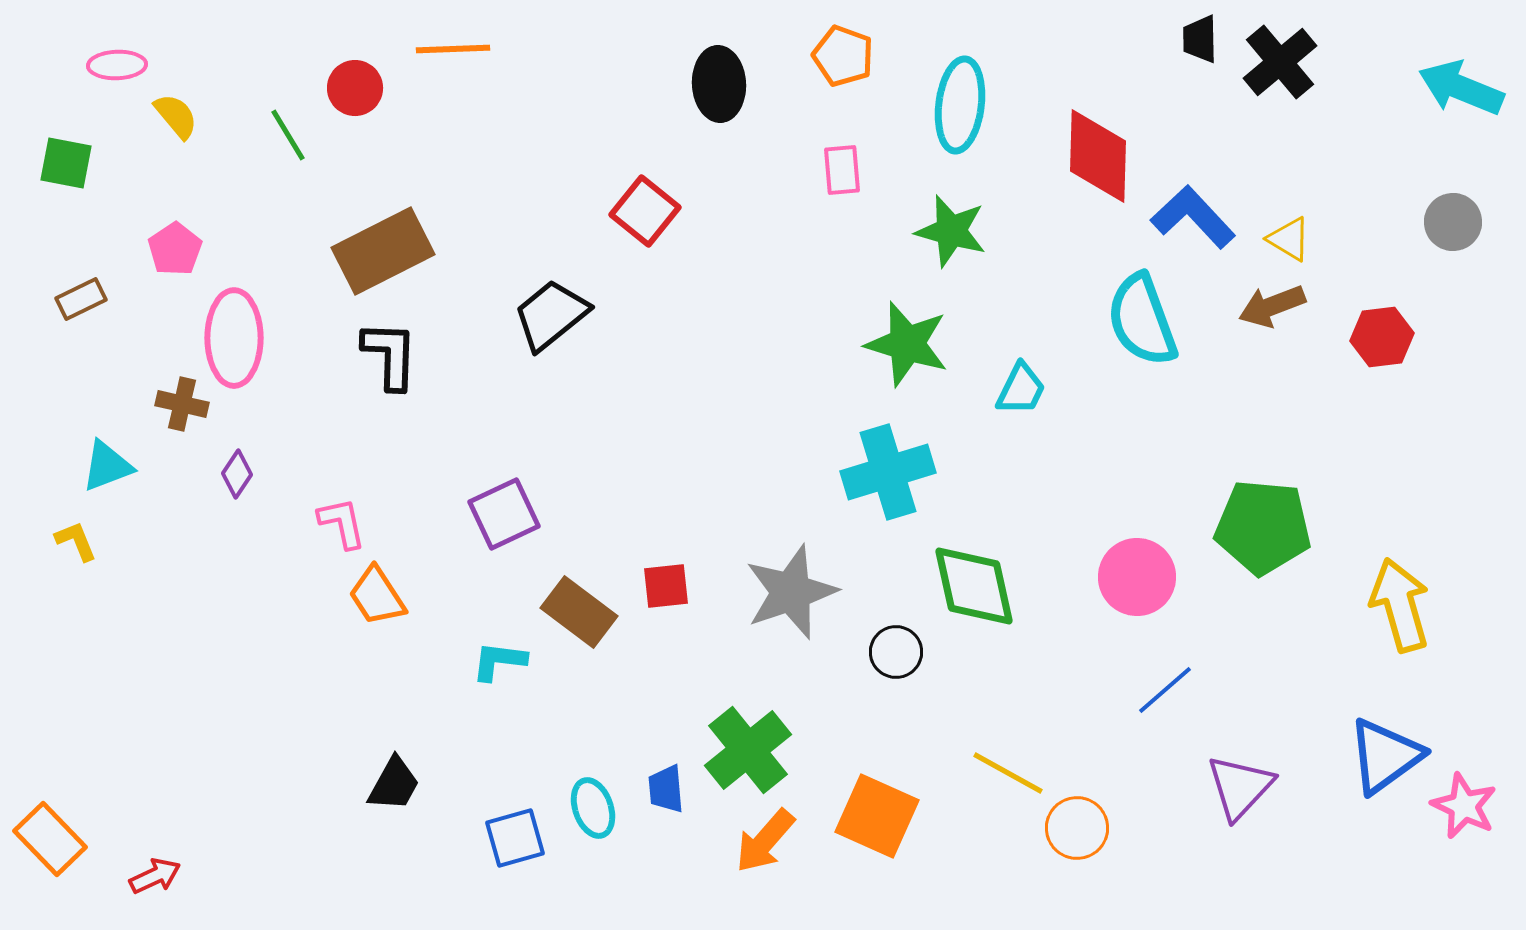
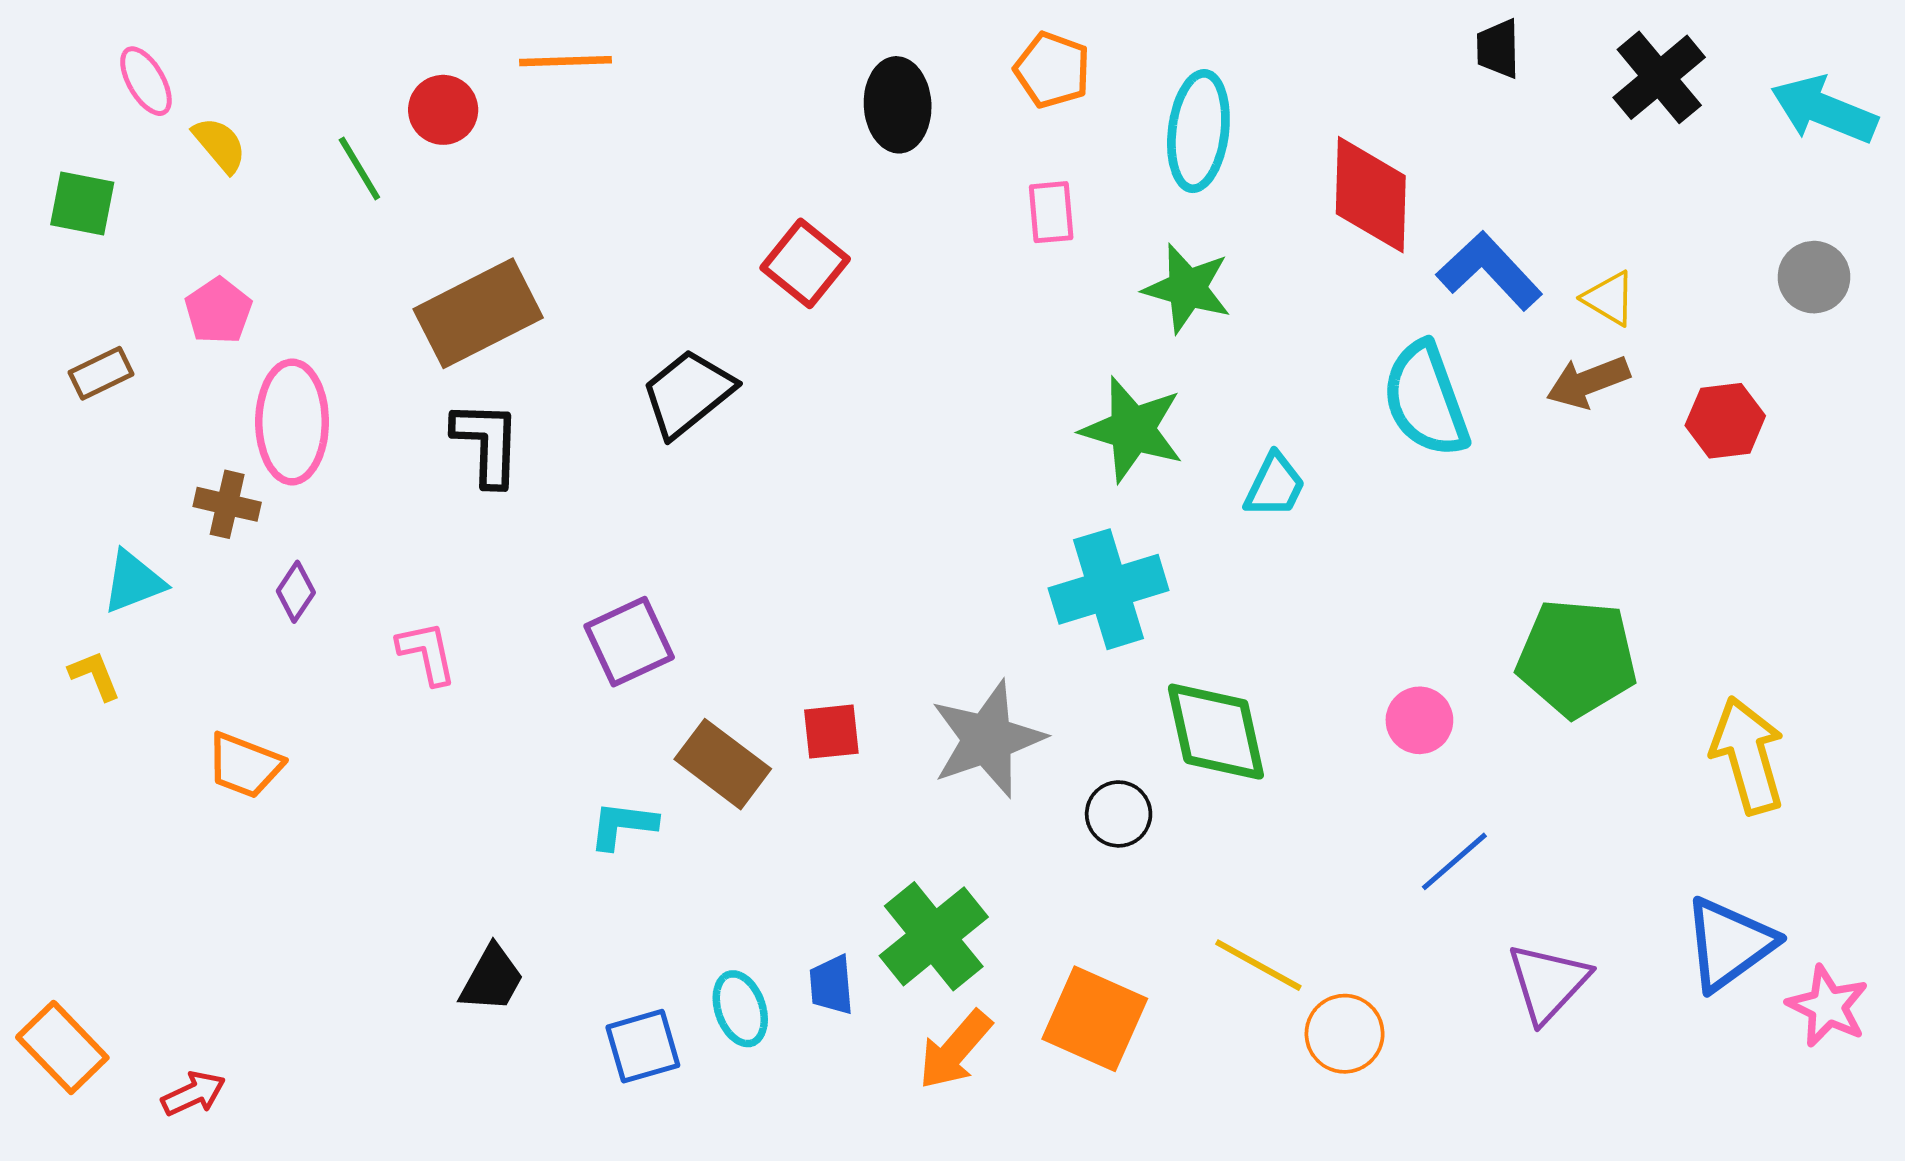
black cross: (1280, 62) -> (1659, 77), moved
pink ellipse: (117, 65) -> (146, 81), turned 62
pink circle: (1137, 577) -> (1419, 720), size x0.7
orange trapezoid: (377, 596) -> (245, 765), moved, turned -36

